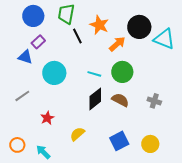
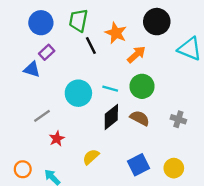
black circle: (139, 27) -> (157, 22), moved
cyan circle: (54, 73) -> (78, 93), moved
gray line: (22, 96) -> (42, 116), moved

